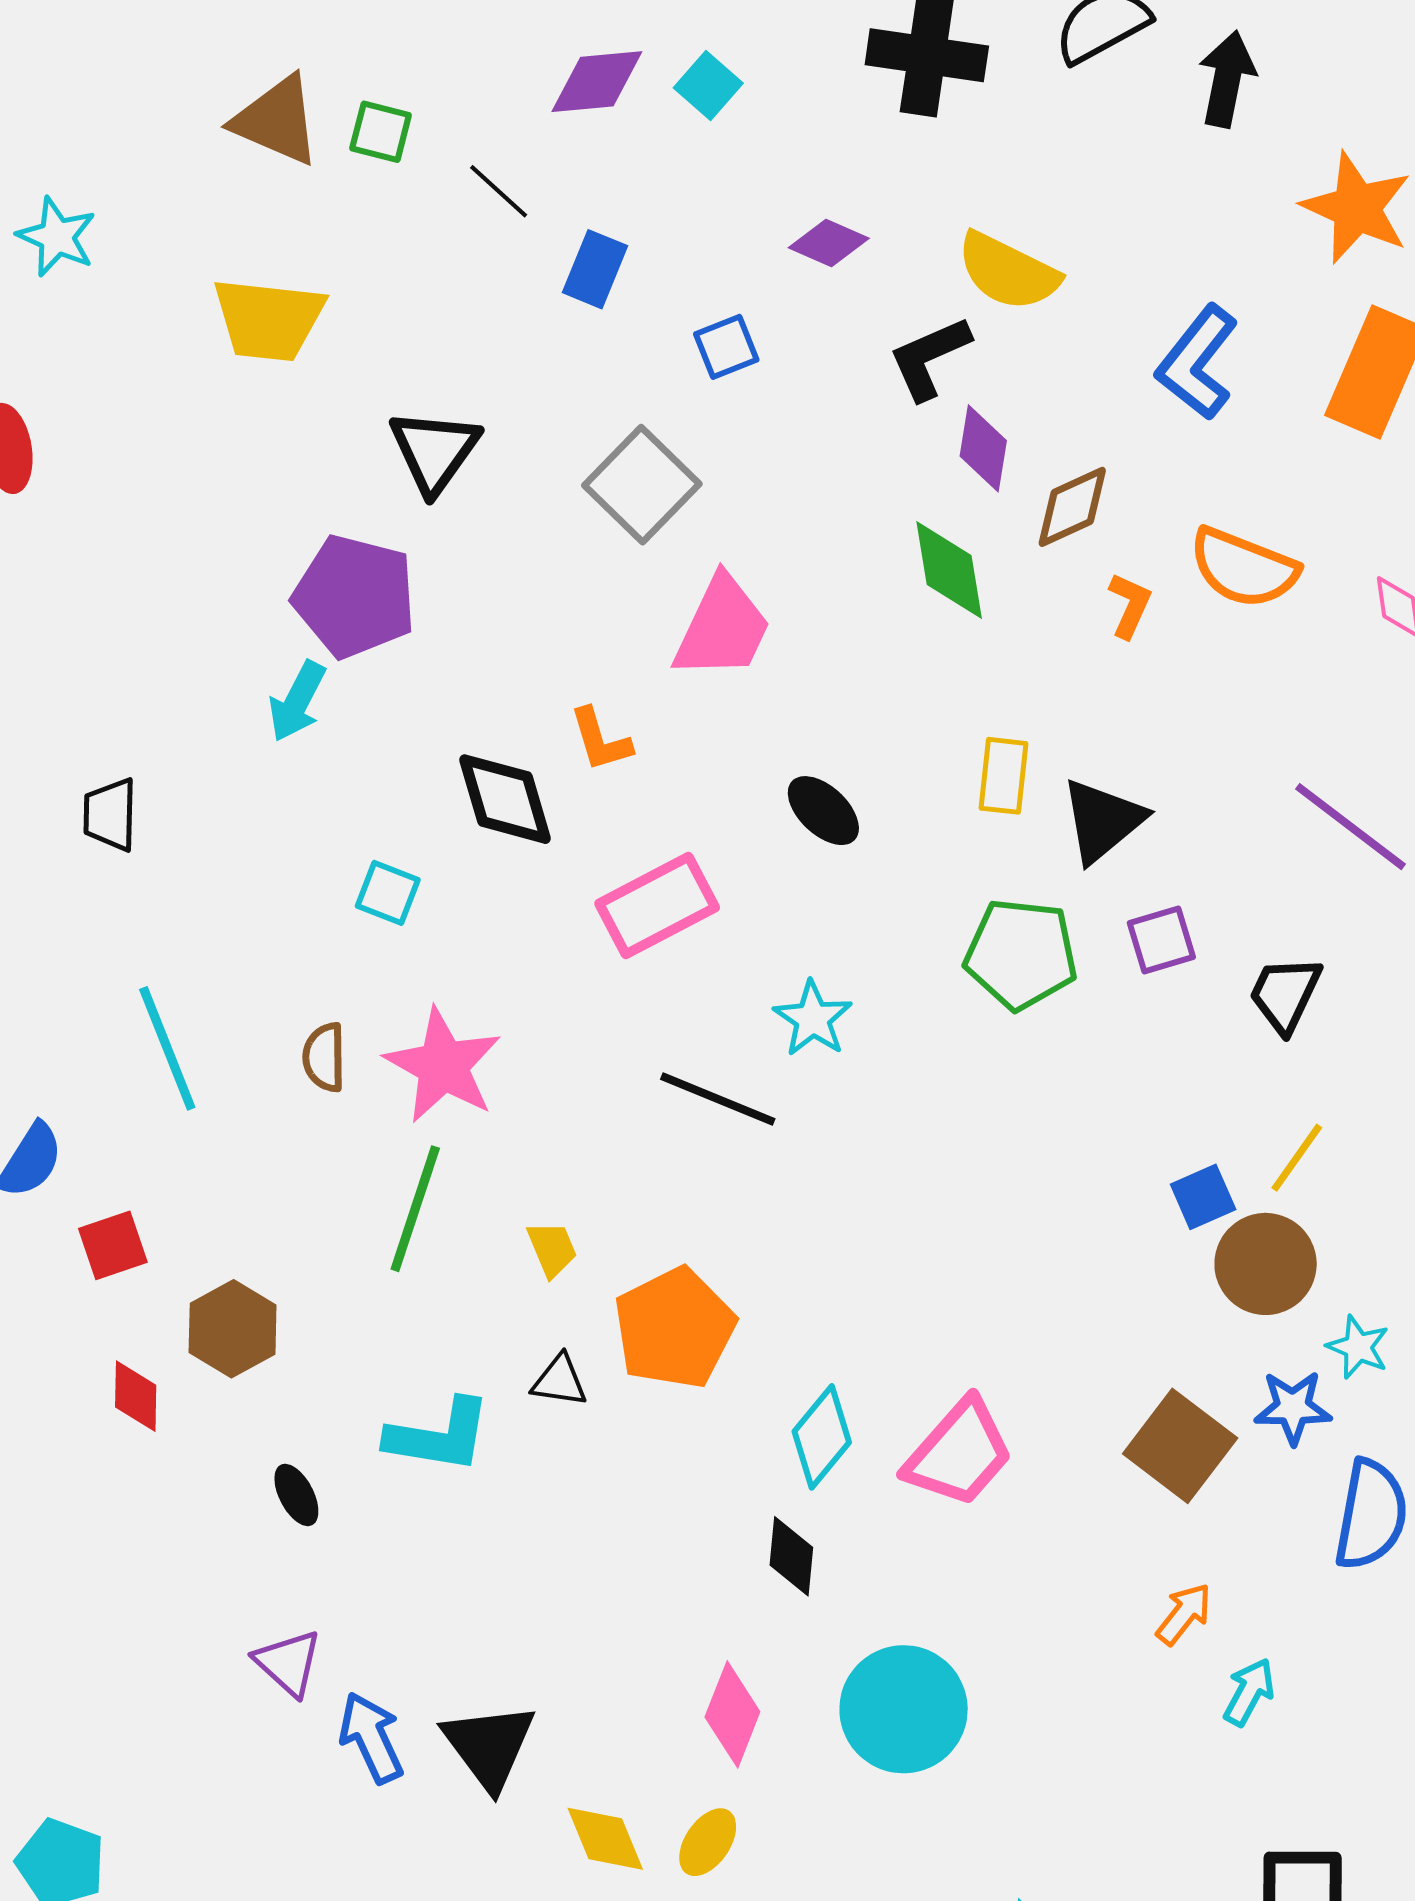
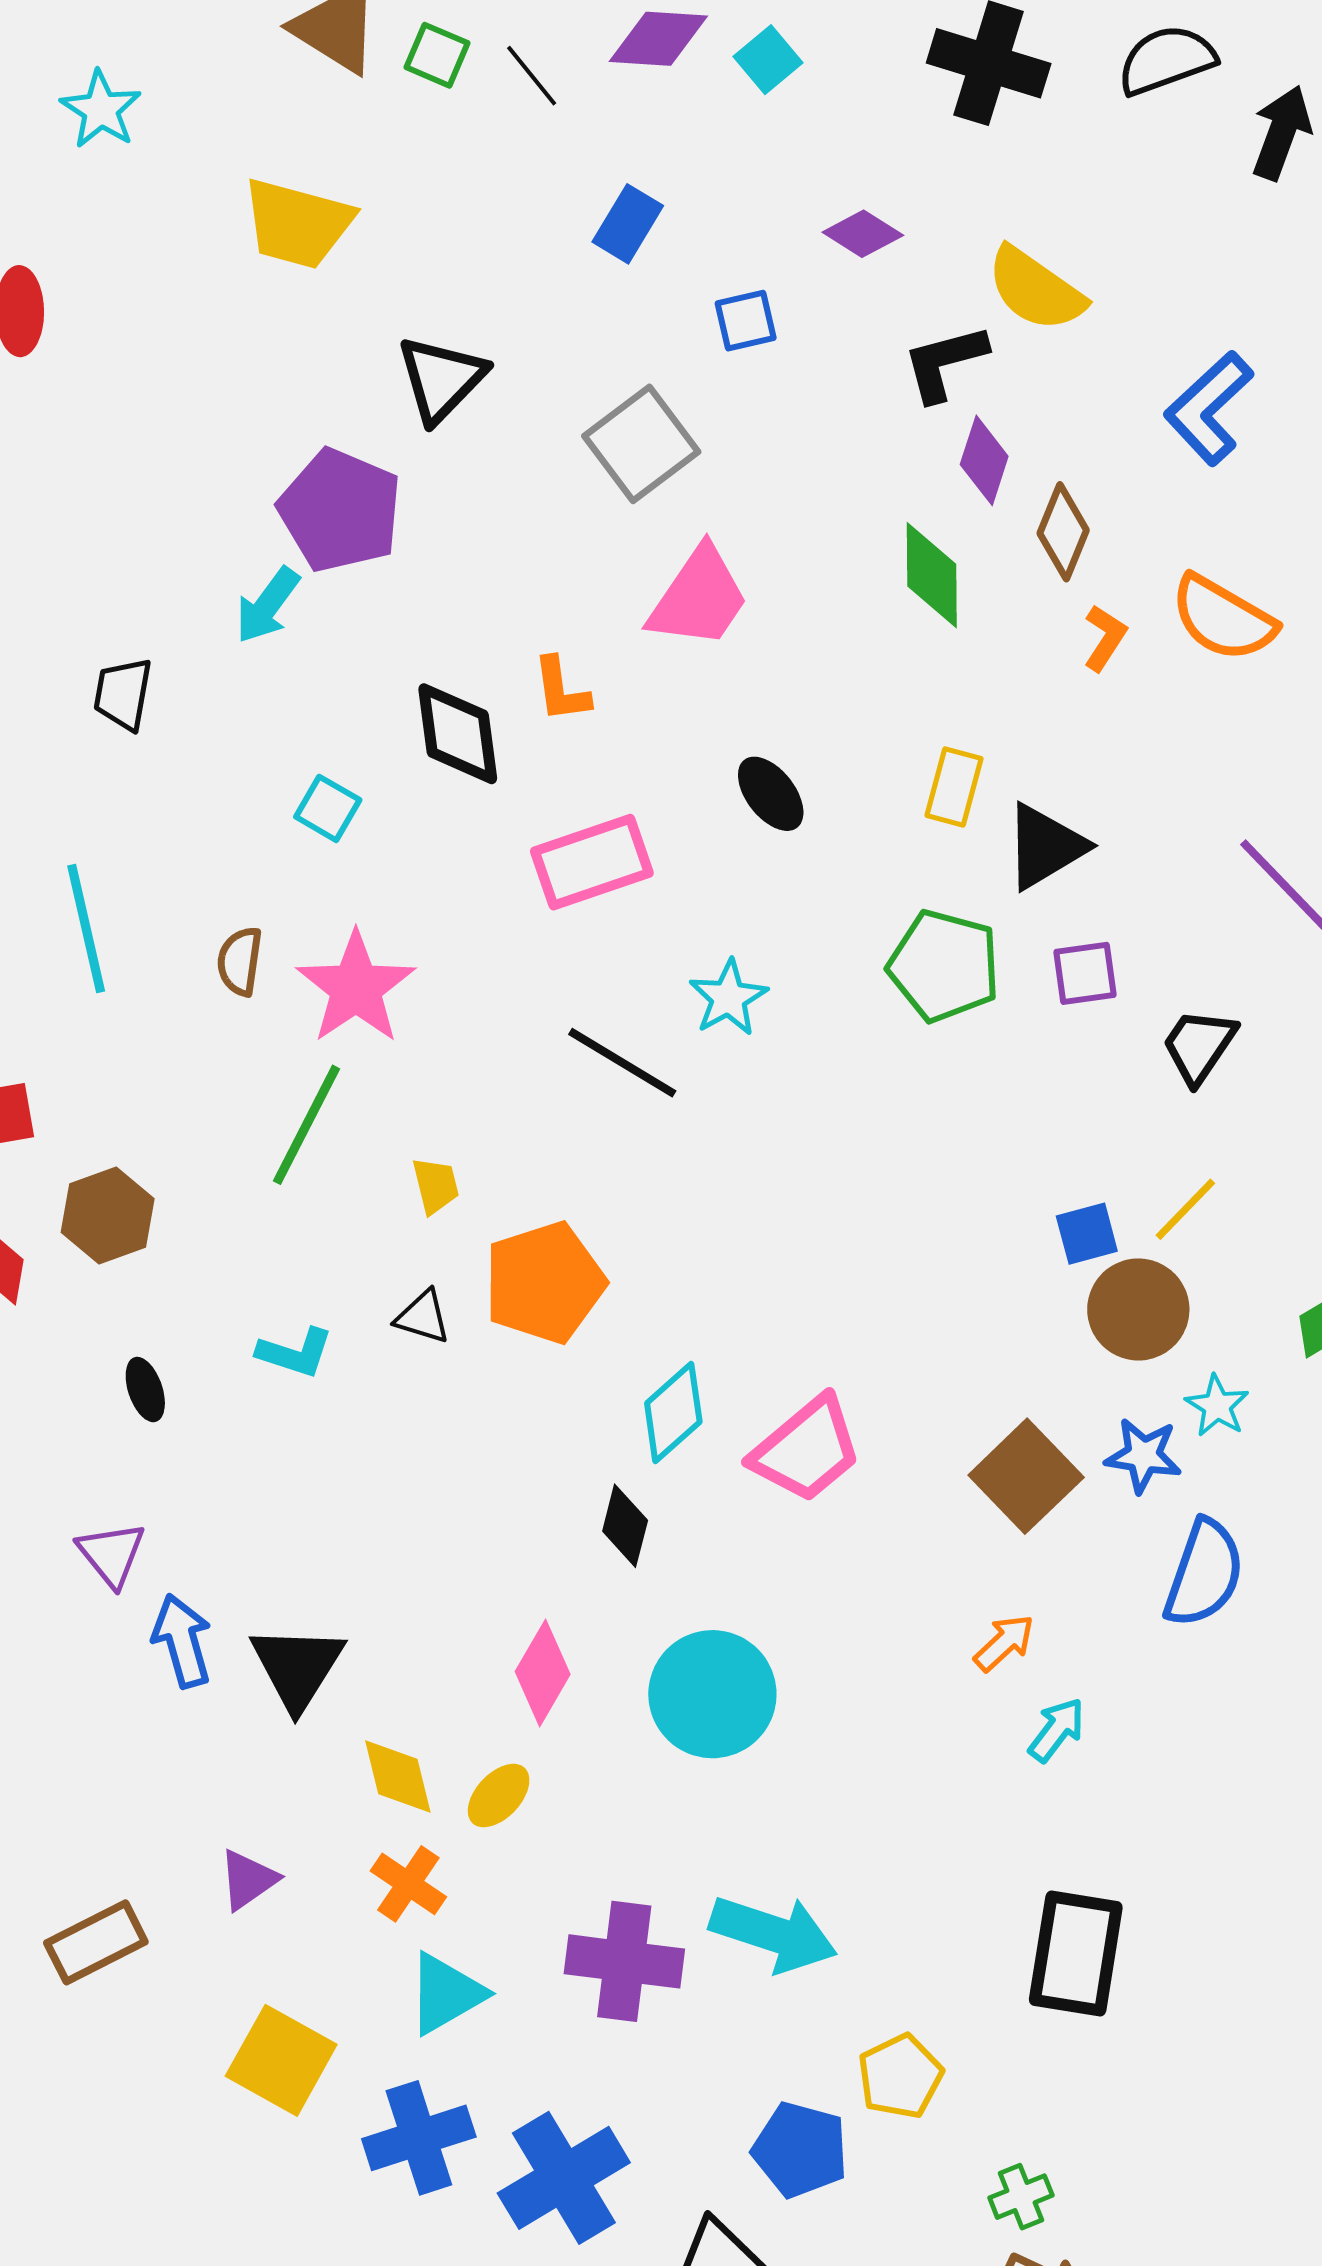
black line: (499, 191) -> (532, 76), moved
brown diamond: (1072, 507) -> (1063, 532), turned -52
black trapezoid: (110, 815) -> (123, 694), moved
cyan L-shape: (439, 1436) -> (295, 1353), size x0.7

